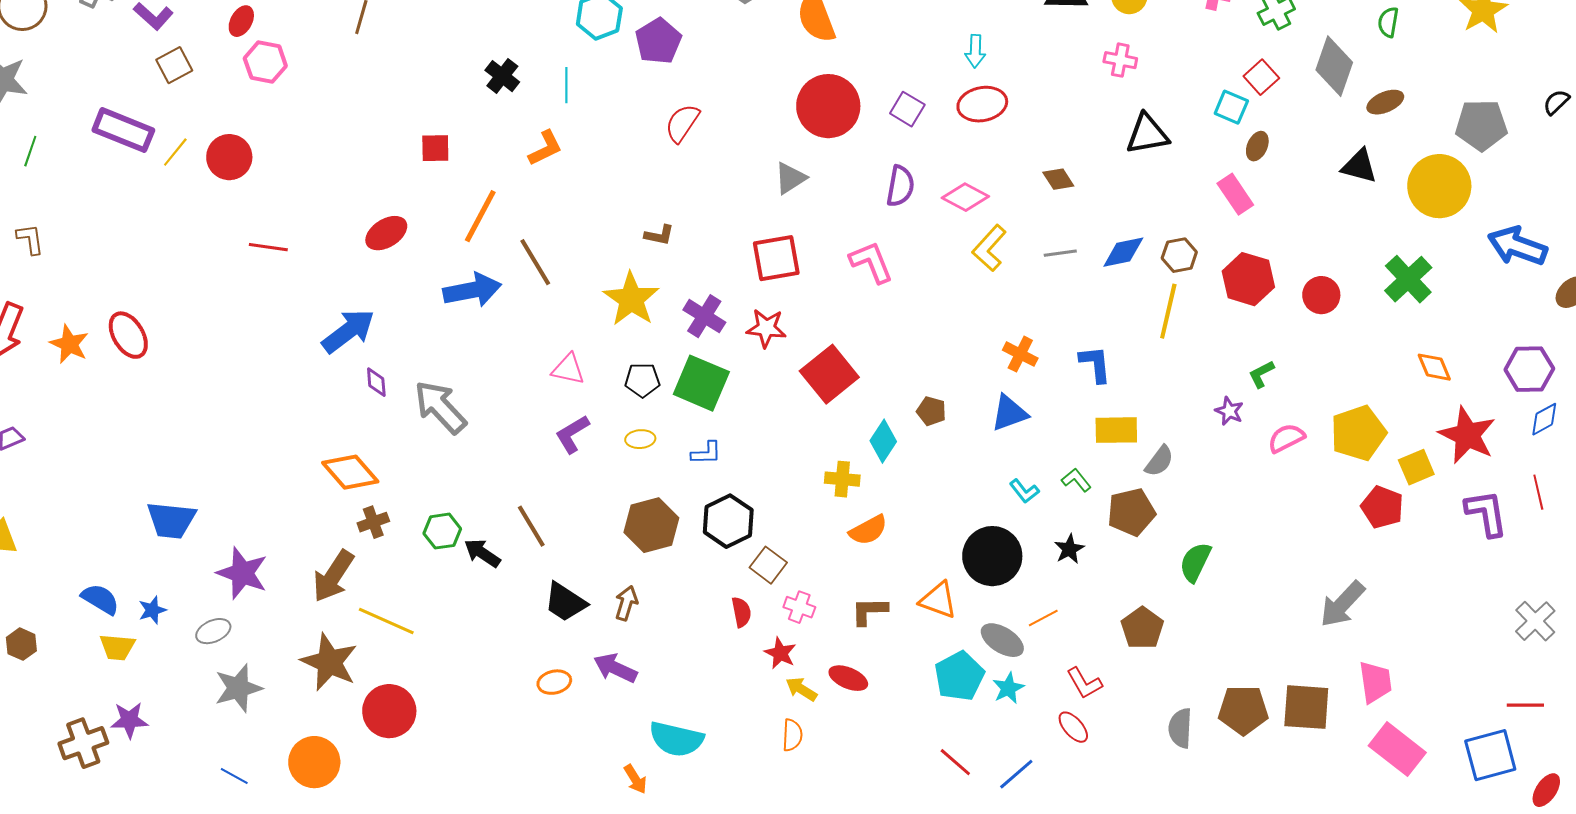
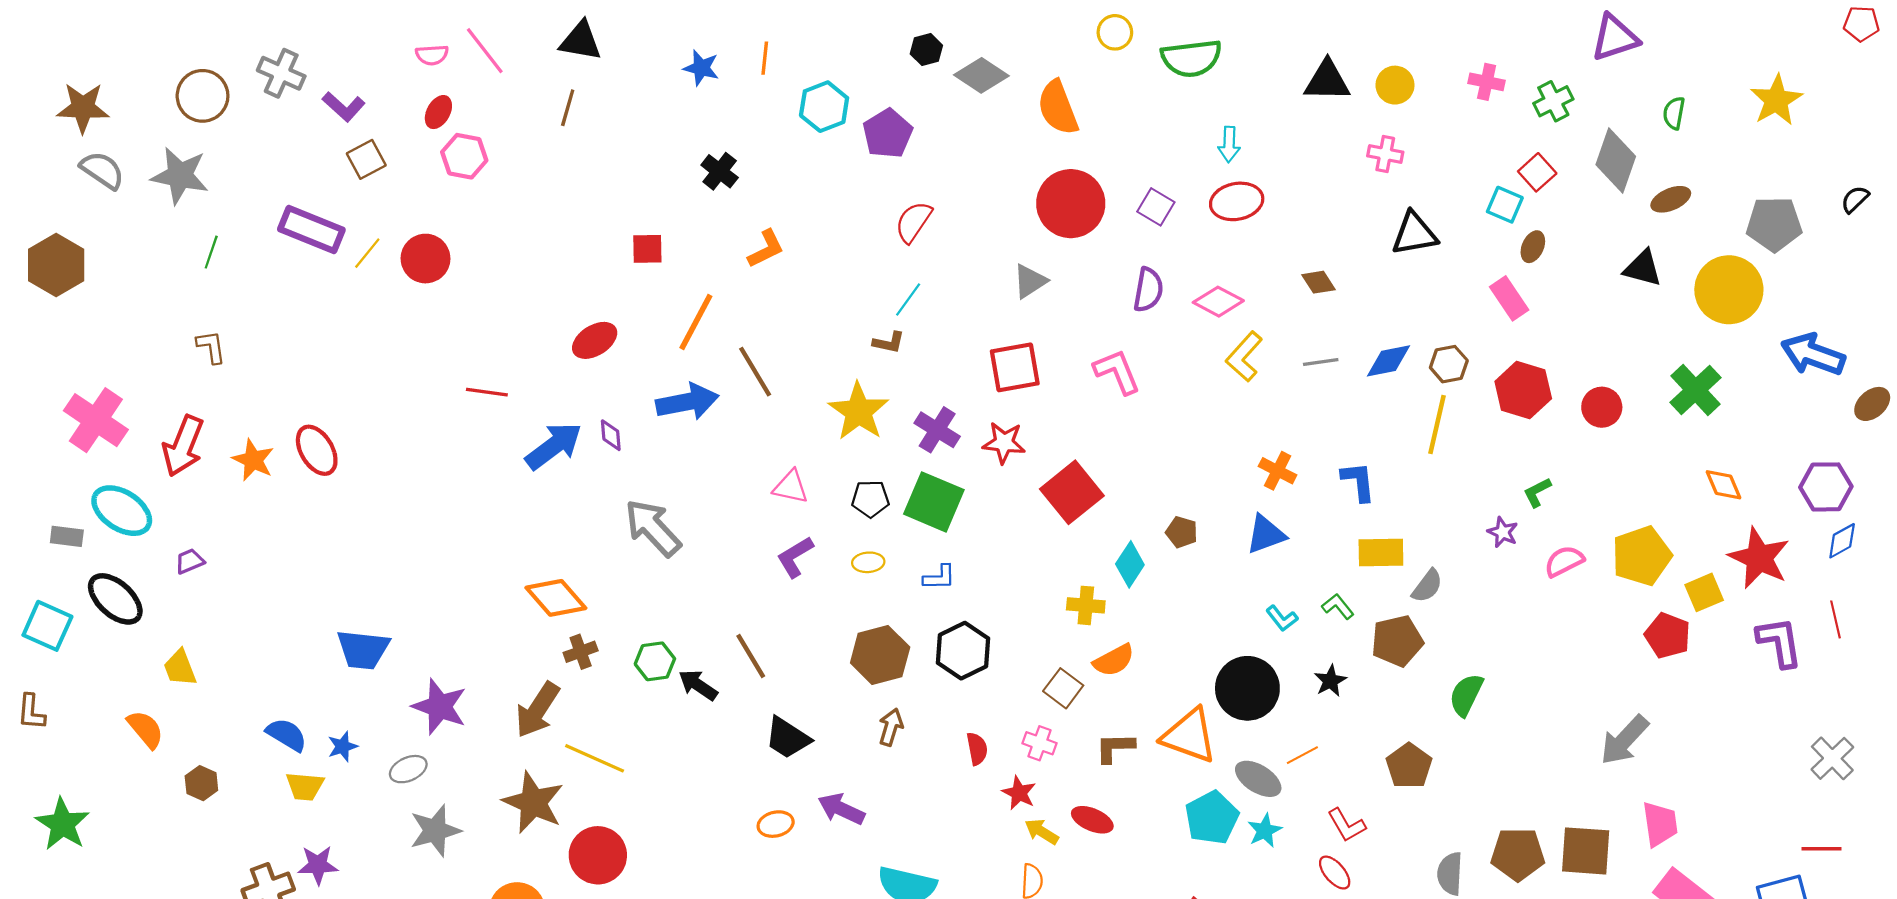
cyan line: (566, 85) -> (908, 299), moved, turned 36
red line: (268, 247) -> (487, 392), moved
purple diamond: (376, 382) -> (611, 435), moved
brown square: (768, 565) -> (1063, 688), moved
orange triangle: (938, 600) -> (1189, 736), size x1.4
brown arrow: (626, 603) -> (891, 727), moved

